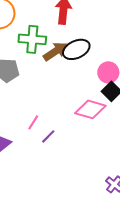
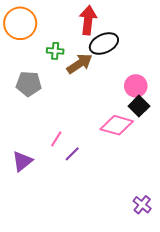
green cross: (32, 39) -> (55, 51), size x0.6
black ellipse: (76, 49) -> (104, 43), moved

